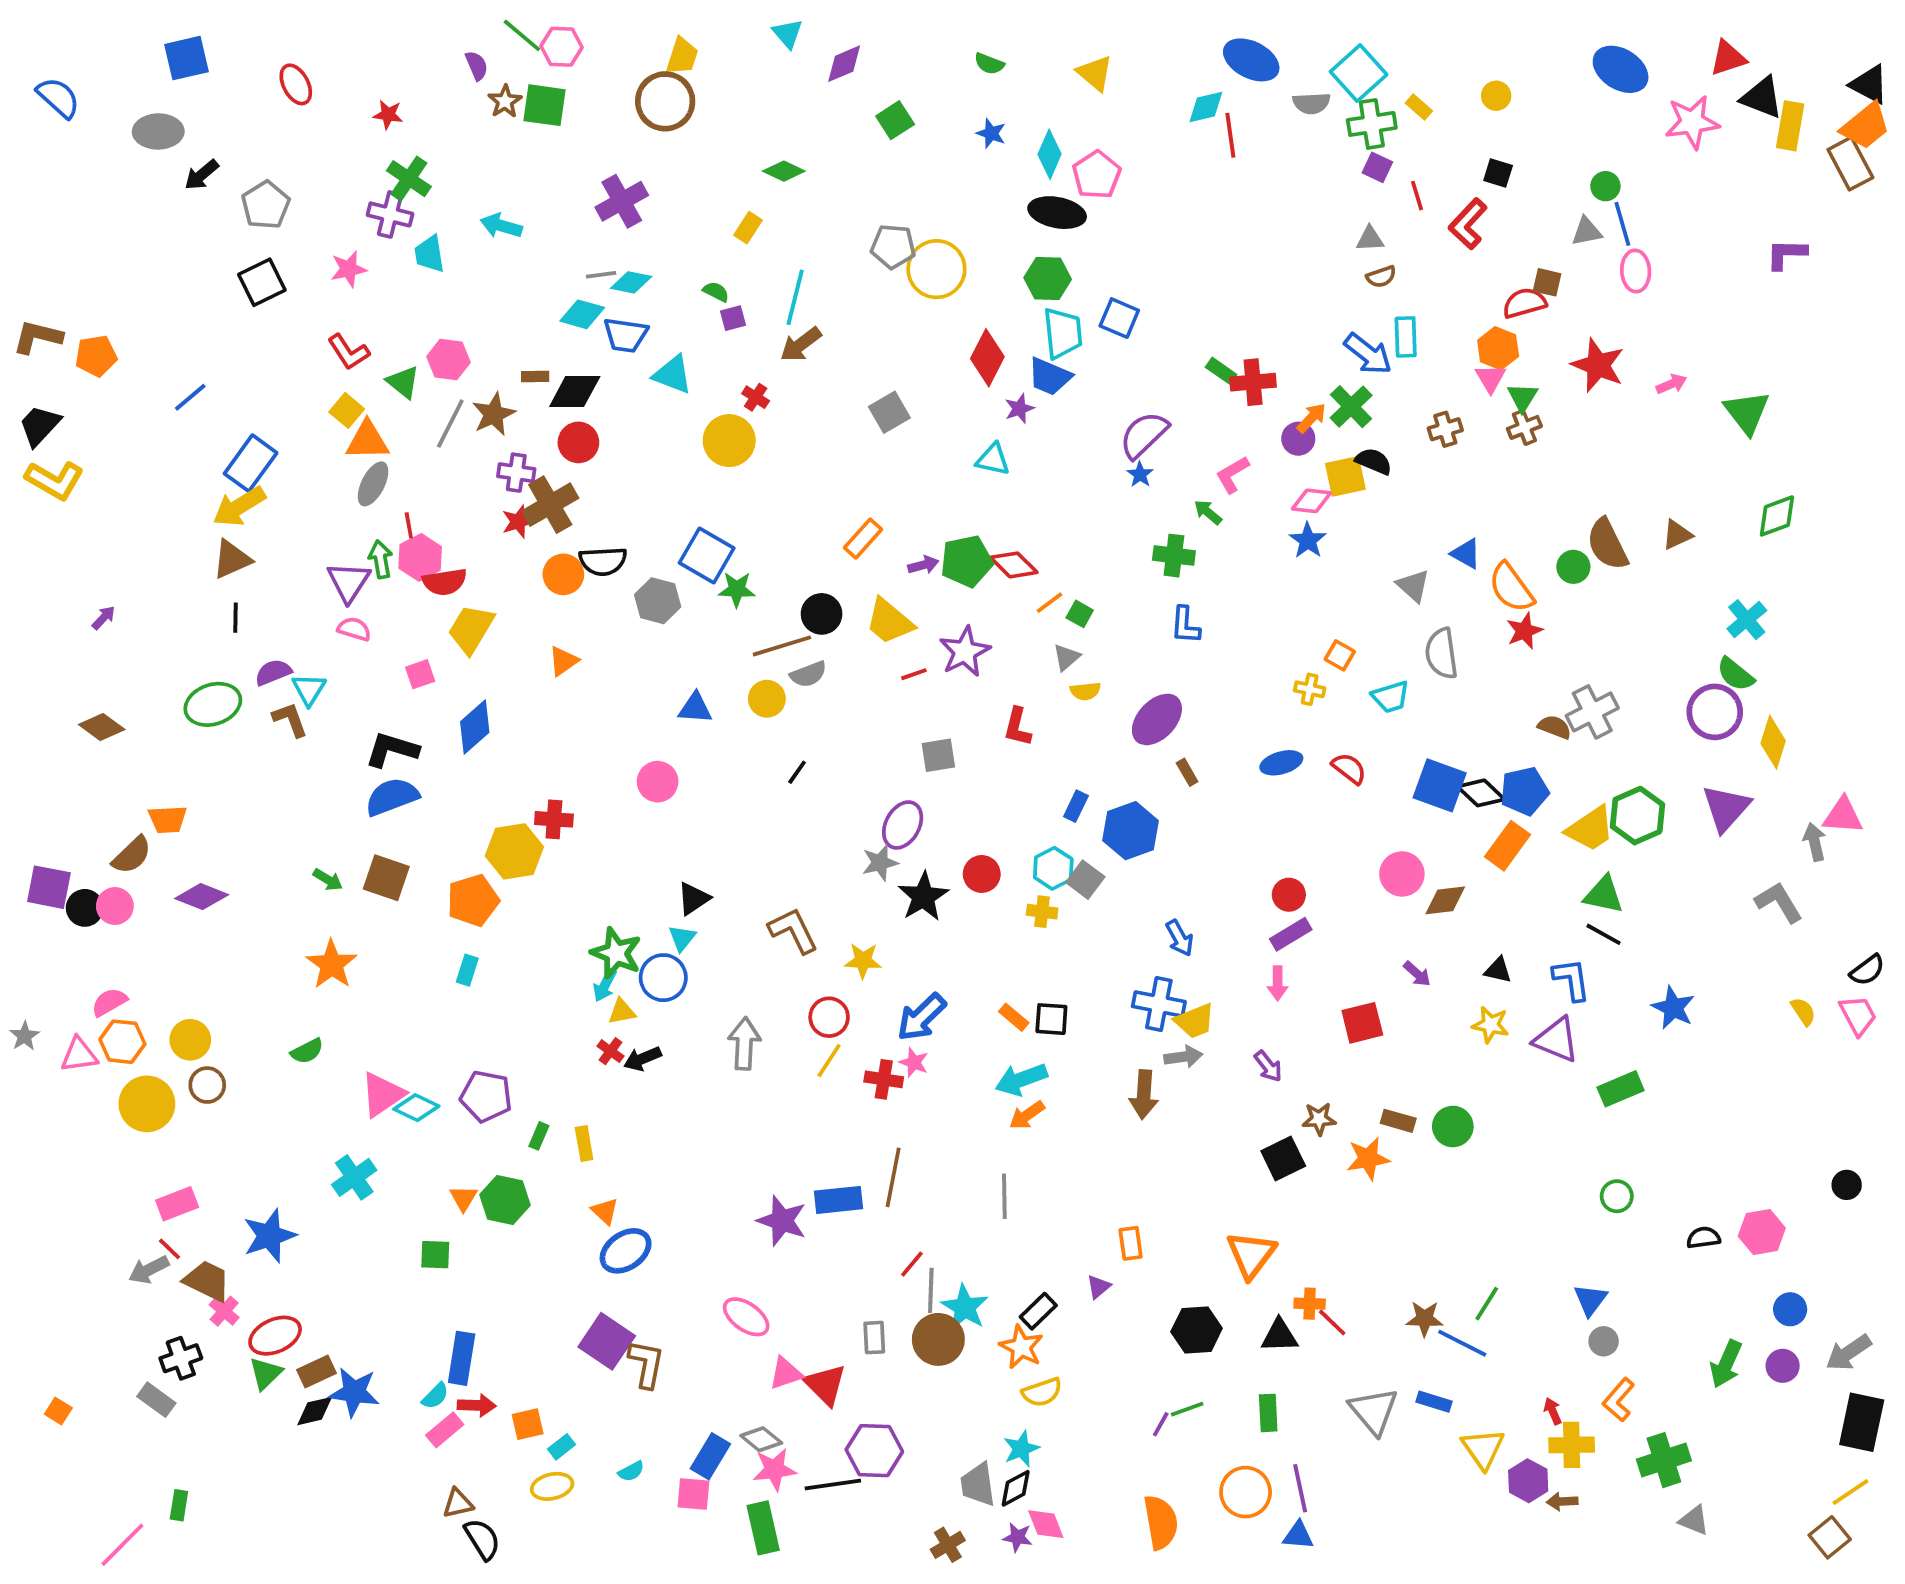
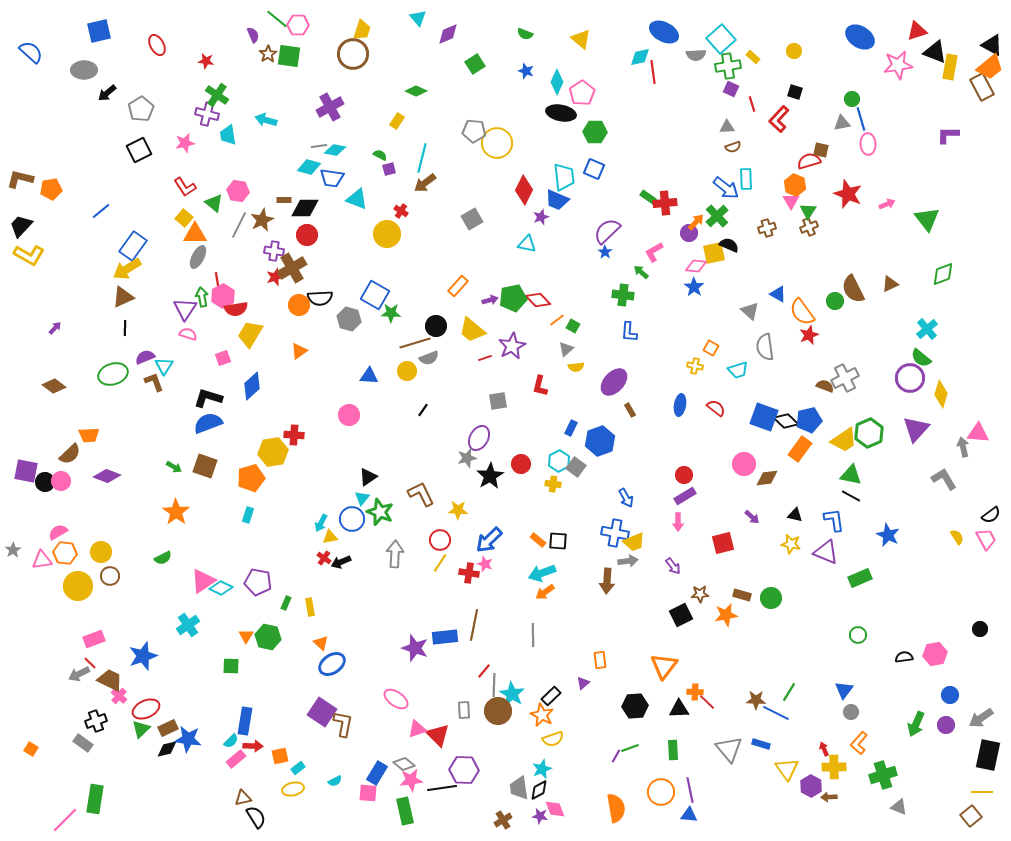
green hexagon: (1048, 279) -> (595, 132), moved
blue ellipse: (1281, 763) -> (680, 405), turned -65
green star: (616, 953) -> (380, 512), moved
yellow line: (1850, 1492) -> (982, 792), turned 35
green rectangle: (179, 1505) -> (95, 799), size x1.8

